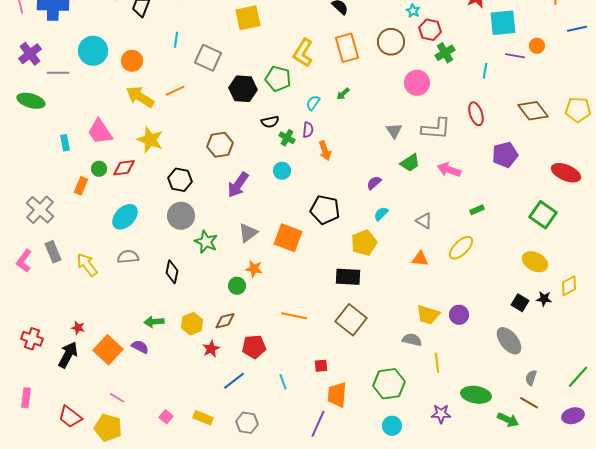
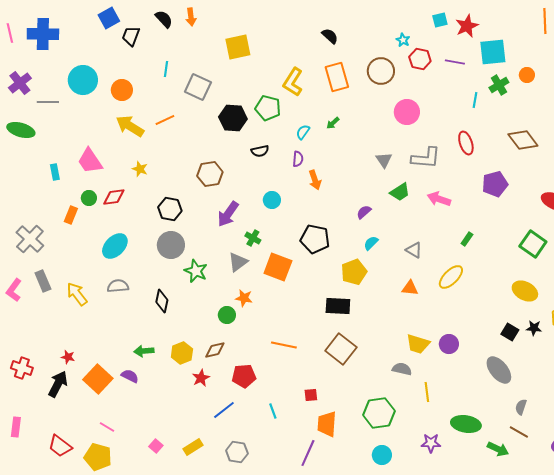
green cross: (445, 53) -> (499, 85), moved
purple line: (515, 56) -> (455, 62), moved
green cross: (287, 138) -> (253, 238), moved
yellow star: (150, 140) -> (140, 169), size x0.6
green rectangle: (477, 210) -> (467, 239), turned -32
yellow rectangle: (203, 418) -> (193, 447), turned -54

